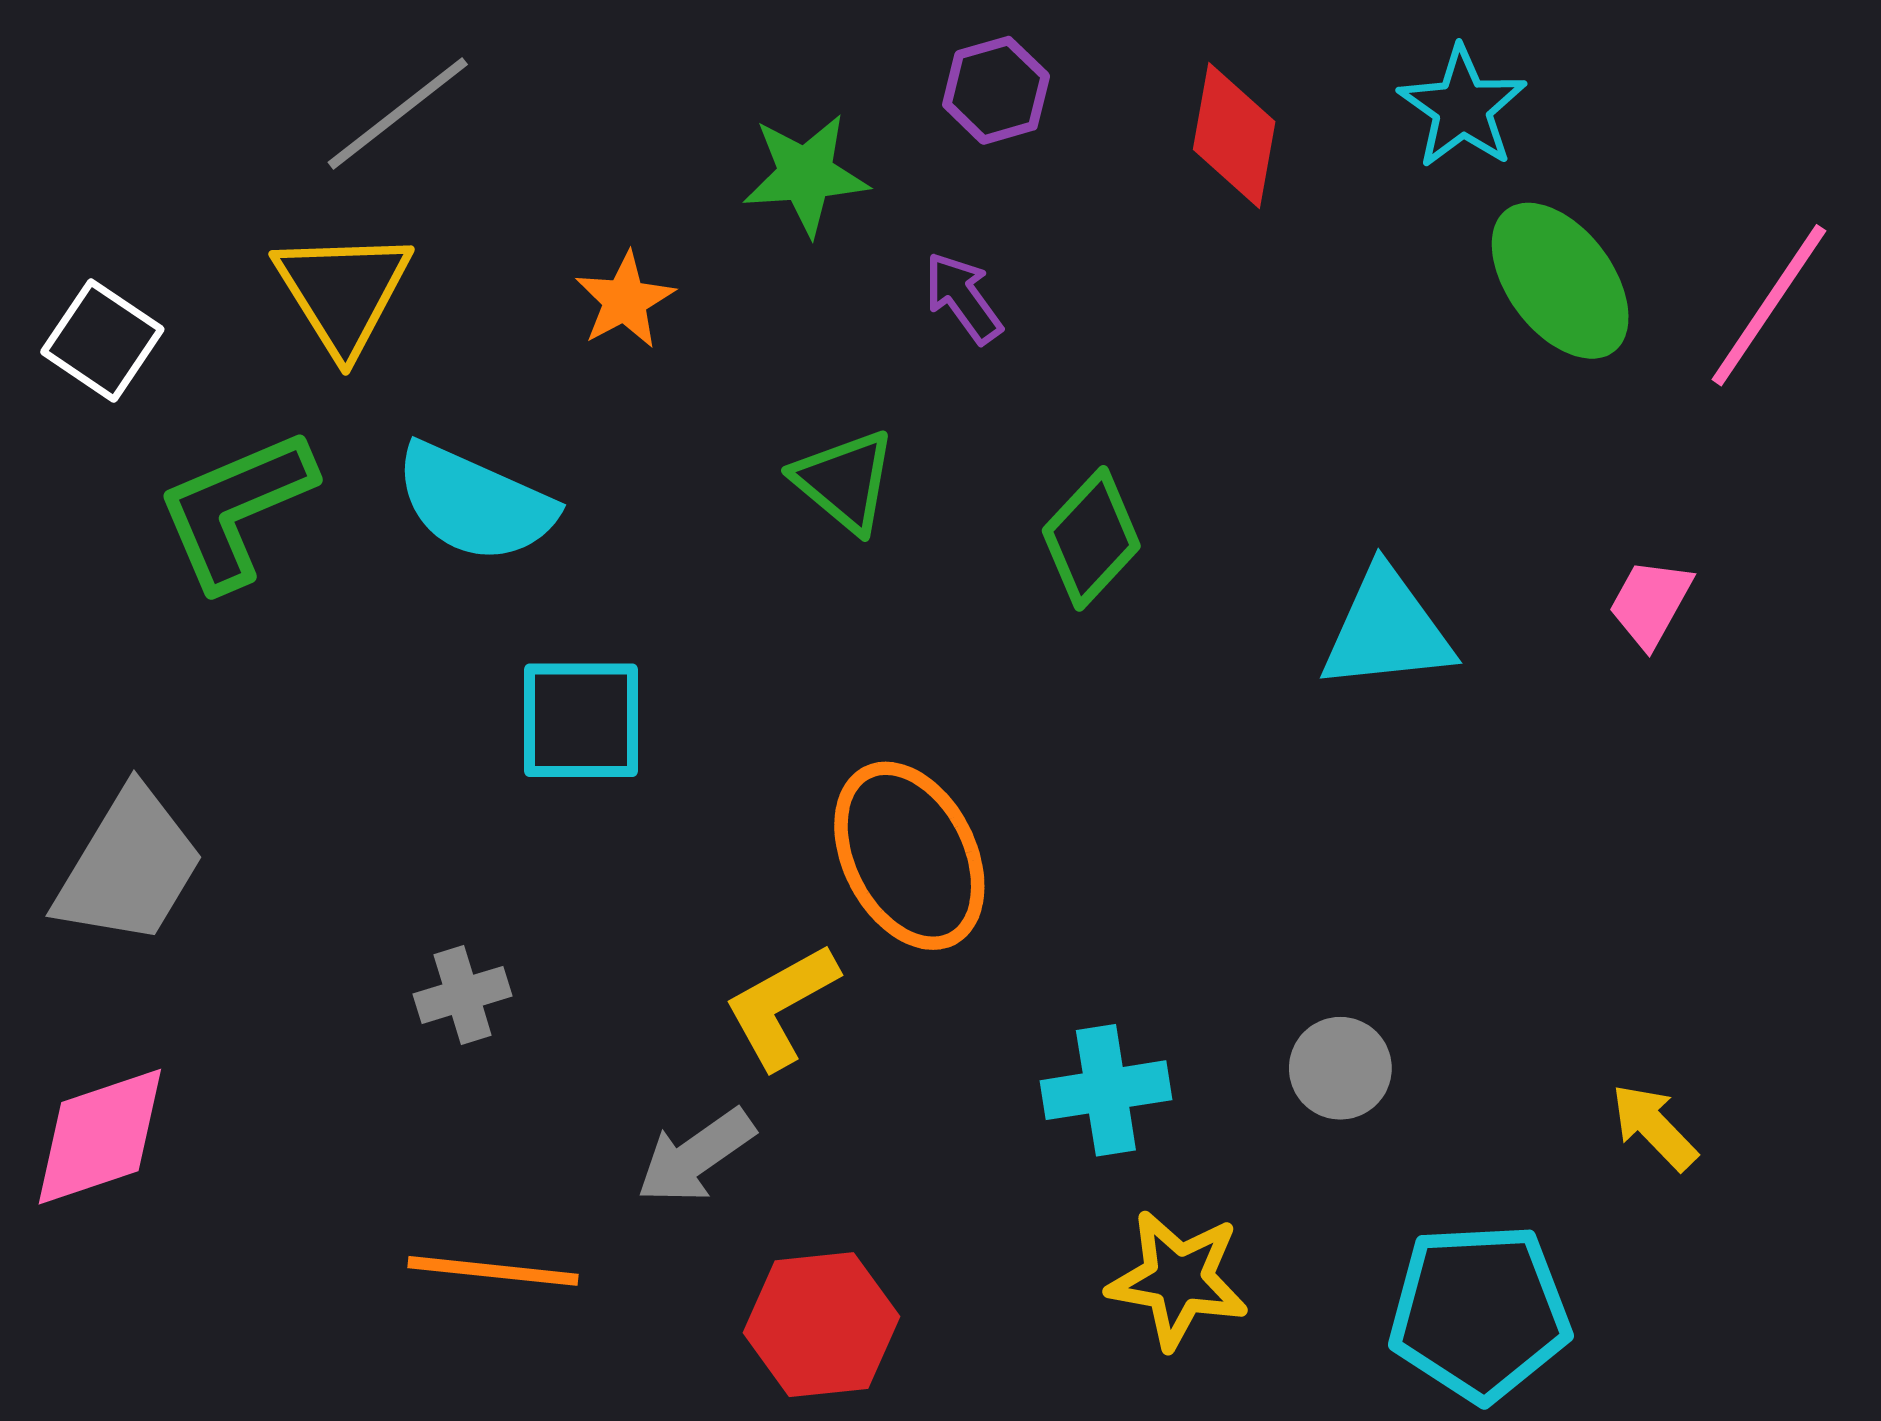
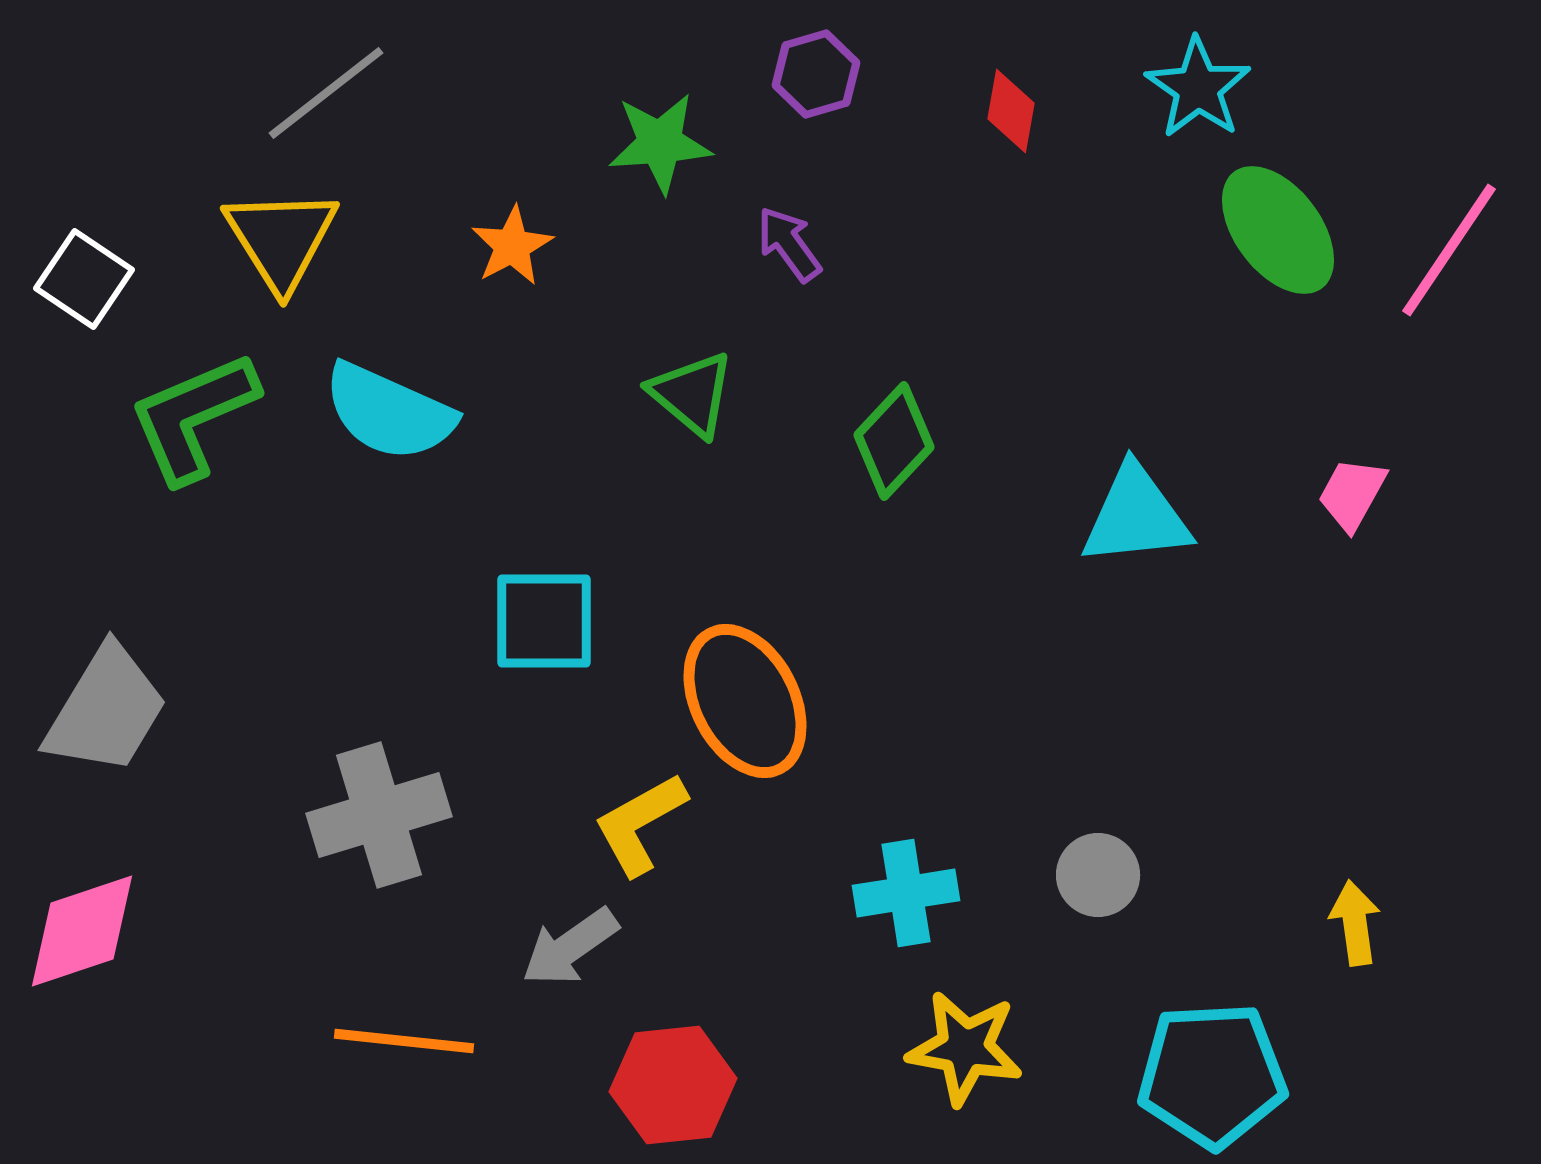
red diamond: (1234, 135) -> (1011, 111), size x0.7
cyan square: (581, 720) -> (544, 621), moved
gray cross: (463, 995) -> (379, 815), size x1.8
yellow arrow: (1654, 1127) -> (1355, 923), turned 36

